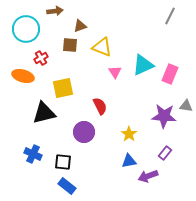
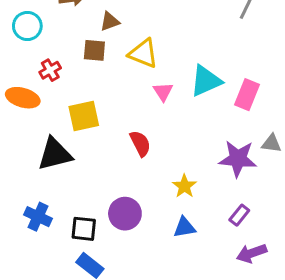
cyan circle: (26, 29) -> (27, 26), size x0.7
purple circle: (84, 132) -> (125, 214), moved
purple arrow: (148, 176) -> (252, 253), moved

